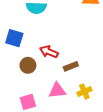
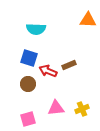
blue square: (14, 38) -> (29, 58), moved
brown rectangle: (71, 66) -> (69, 65), moved

